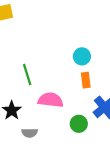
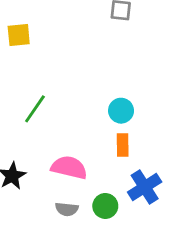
green line: (27, 74) -> (35, 109), moved, turned 45
gray semicircle: (30, 133) -> (67, 209), moved

